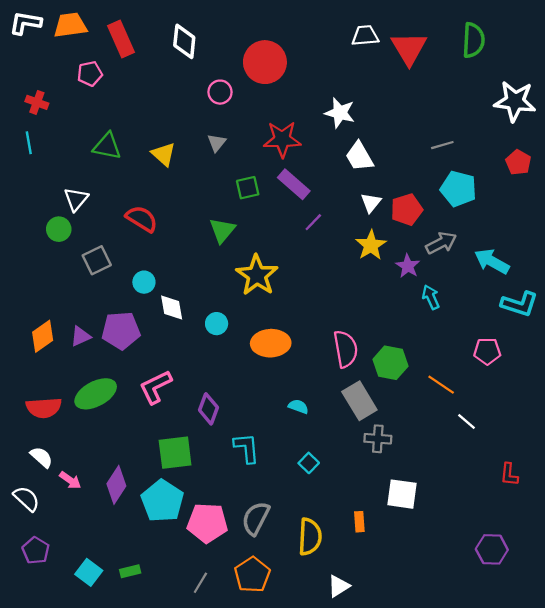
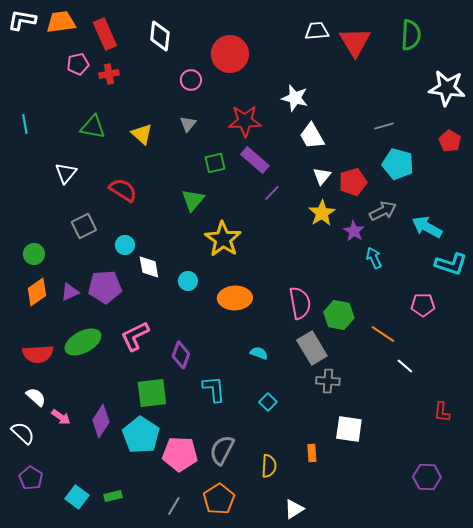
red cross: (37, 102) -> (109, 74), moved, turned -30
green circle: (59, 229) -> (34, 254), moved
yellow semicircle: (310, 537) -> (269, 466), size x0.7

